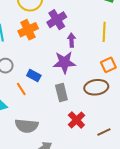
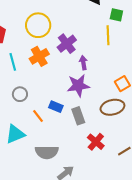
yellow line: (104, 32) -> (108, 35), moved
blue rectangle: (34, 76) -> (56, 107), moved

